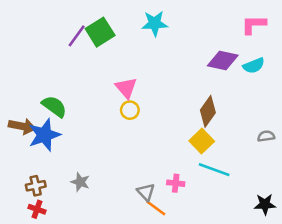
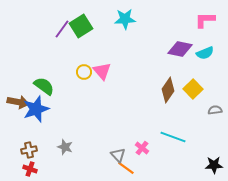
yellow circle: (130, 110) -> (84, 72), moved
yellow square: (202, 141) -> (193, 89), moved
pink cross: (176, 183) -> (142, 148), turned 32

